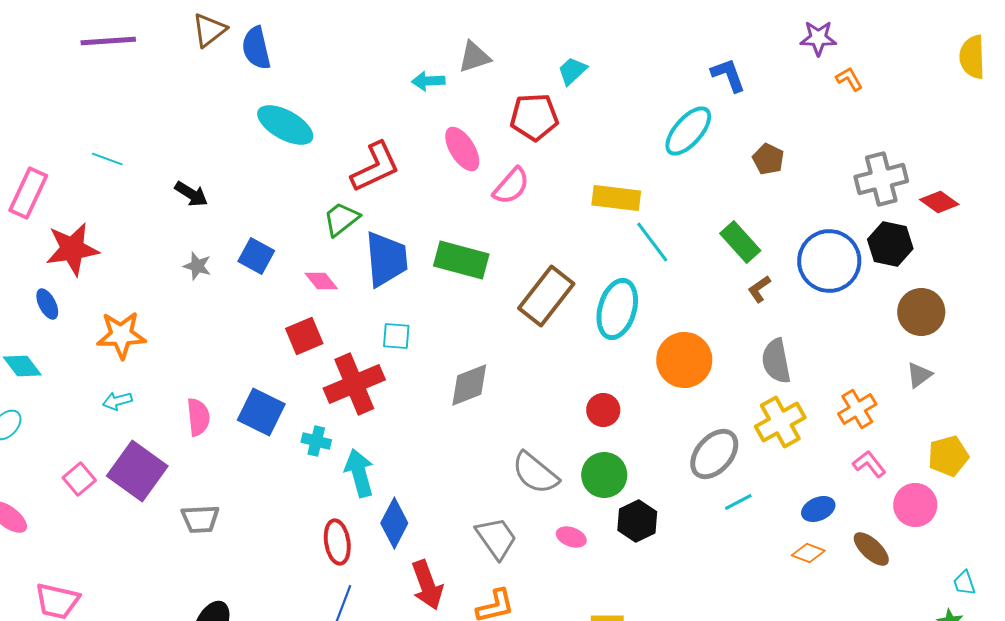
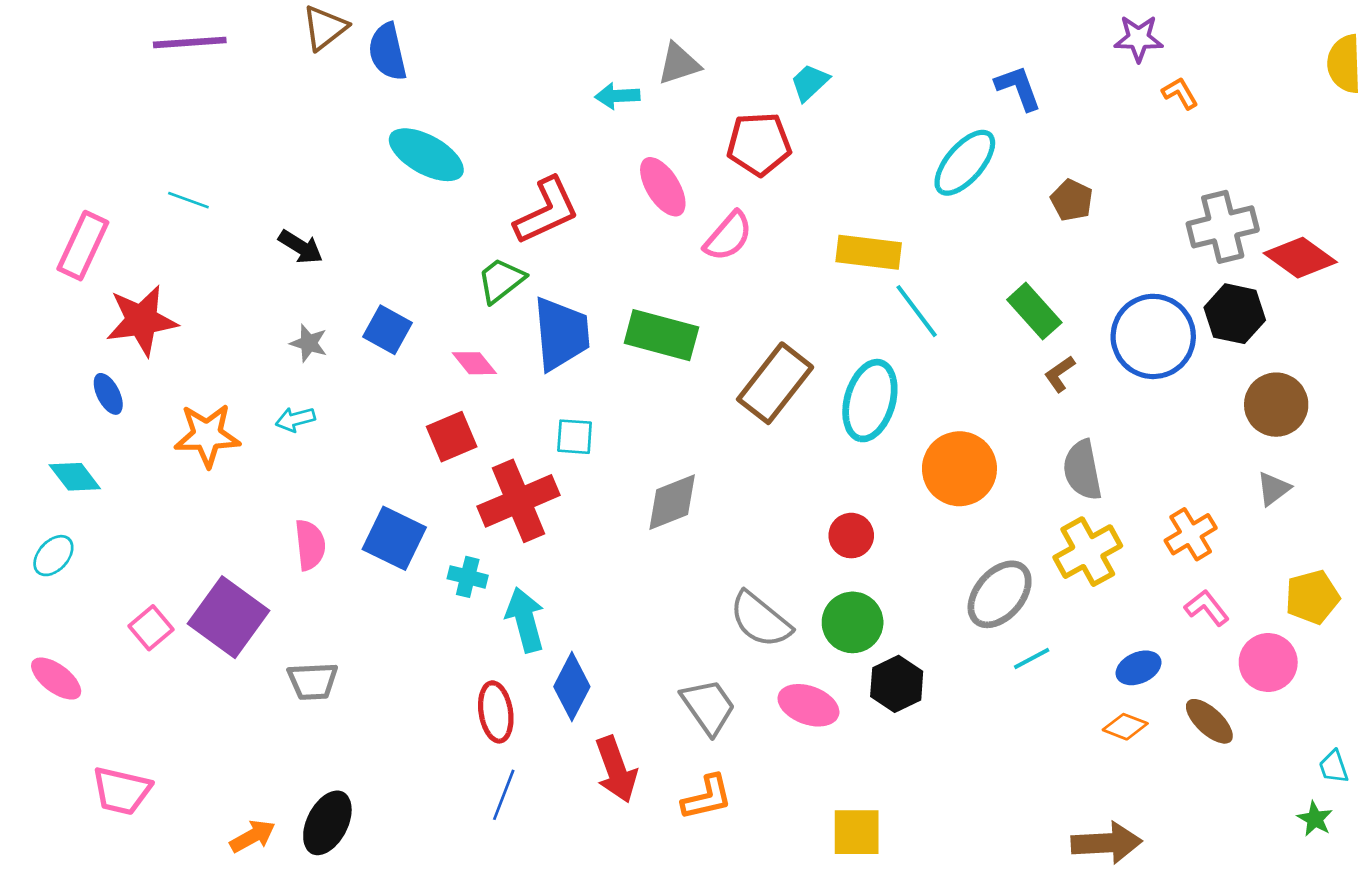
red diamond: (939, 202) -> (1300, 258), size x1.4
cyan arrow: (117, 401) -> (295, 419), moved
pink ellipse: (571, 537) -> (808, 705), size x1.5

